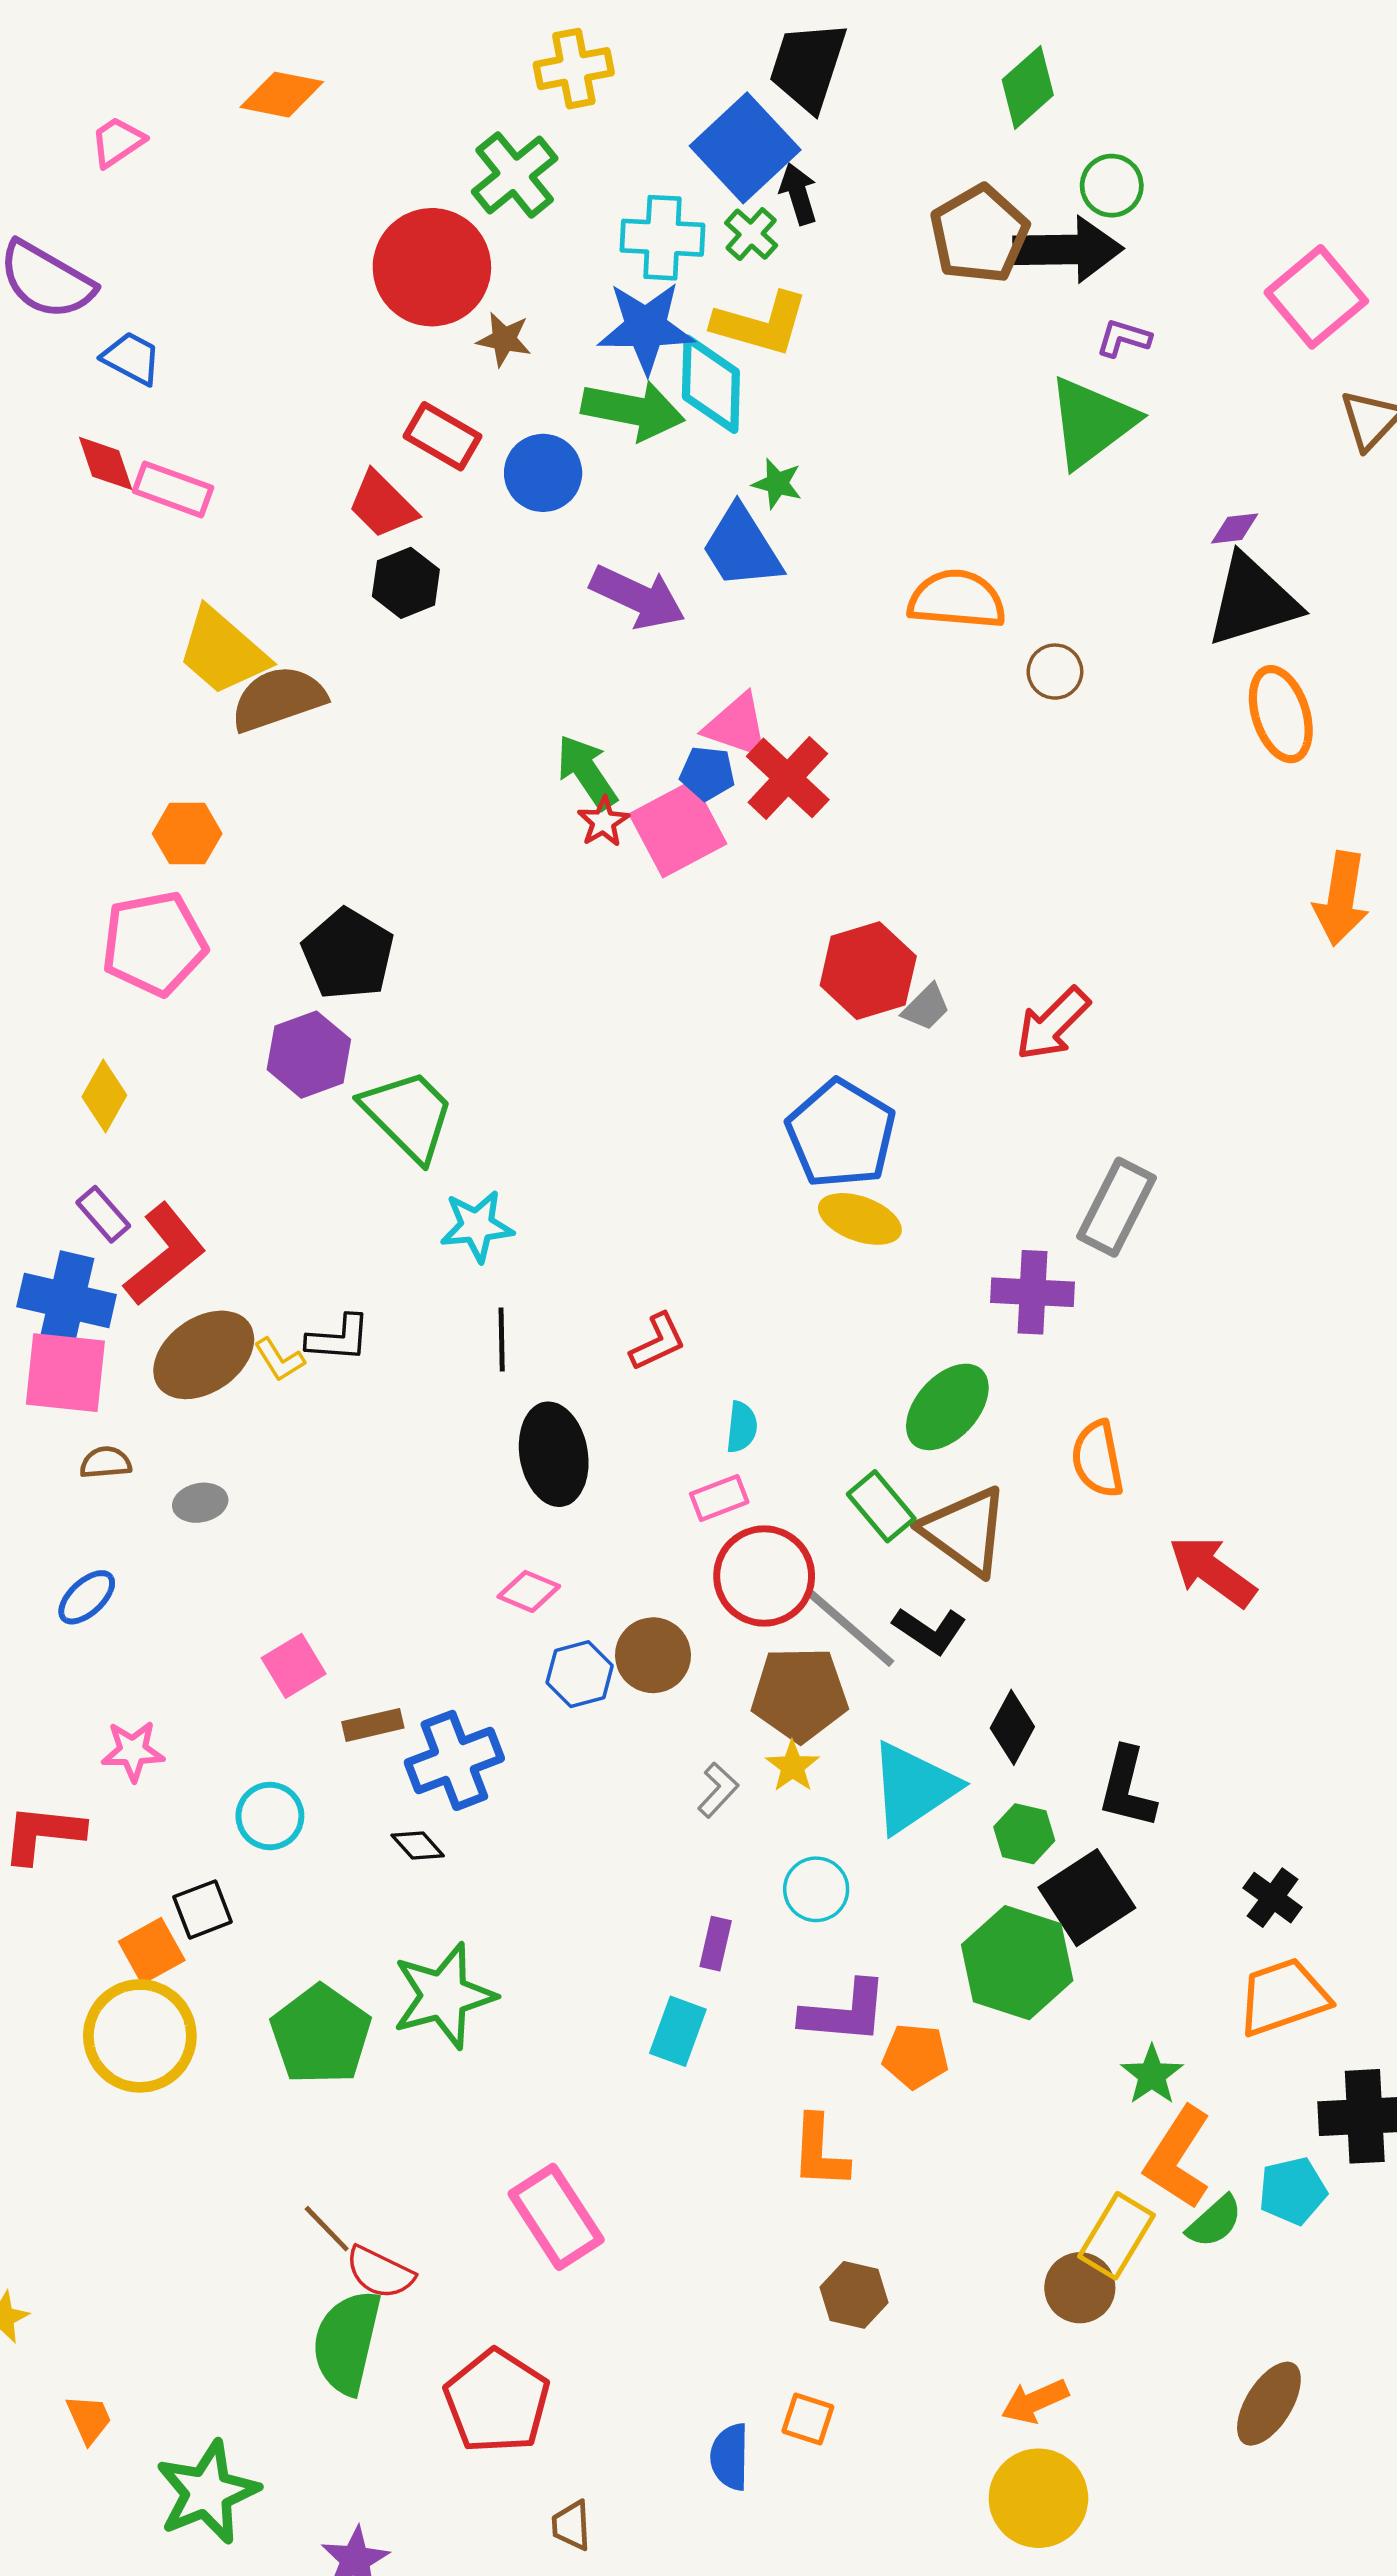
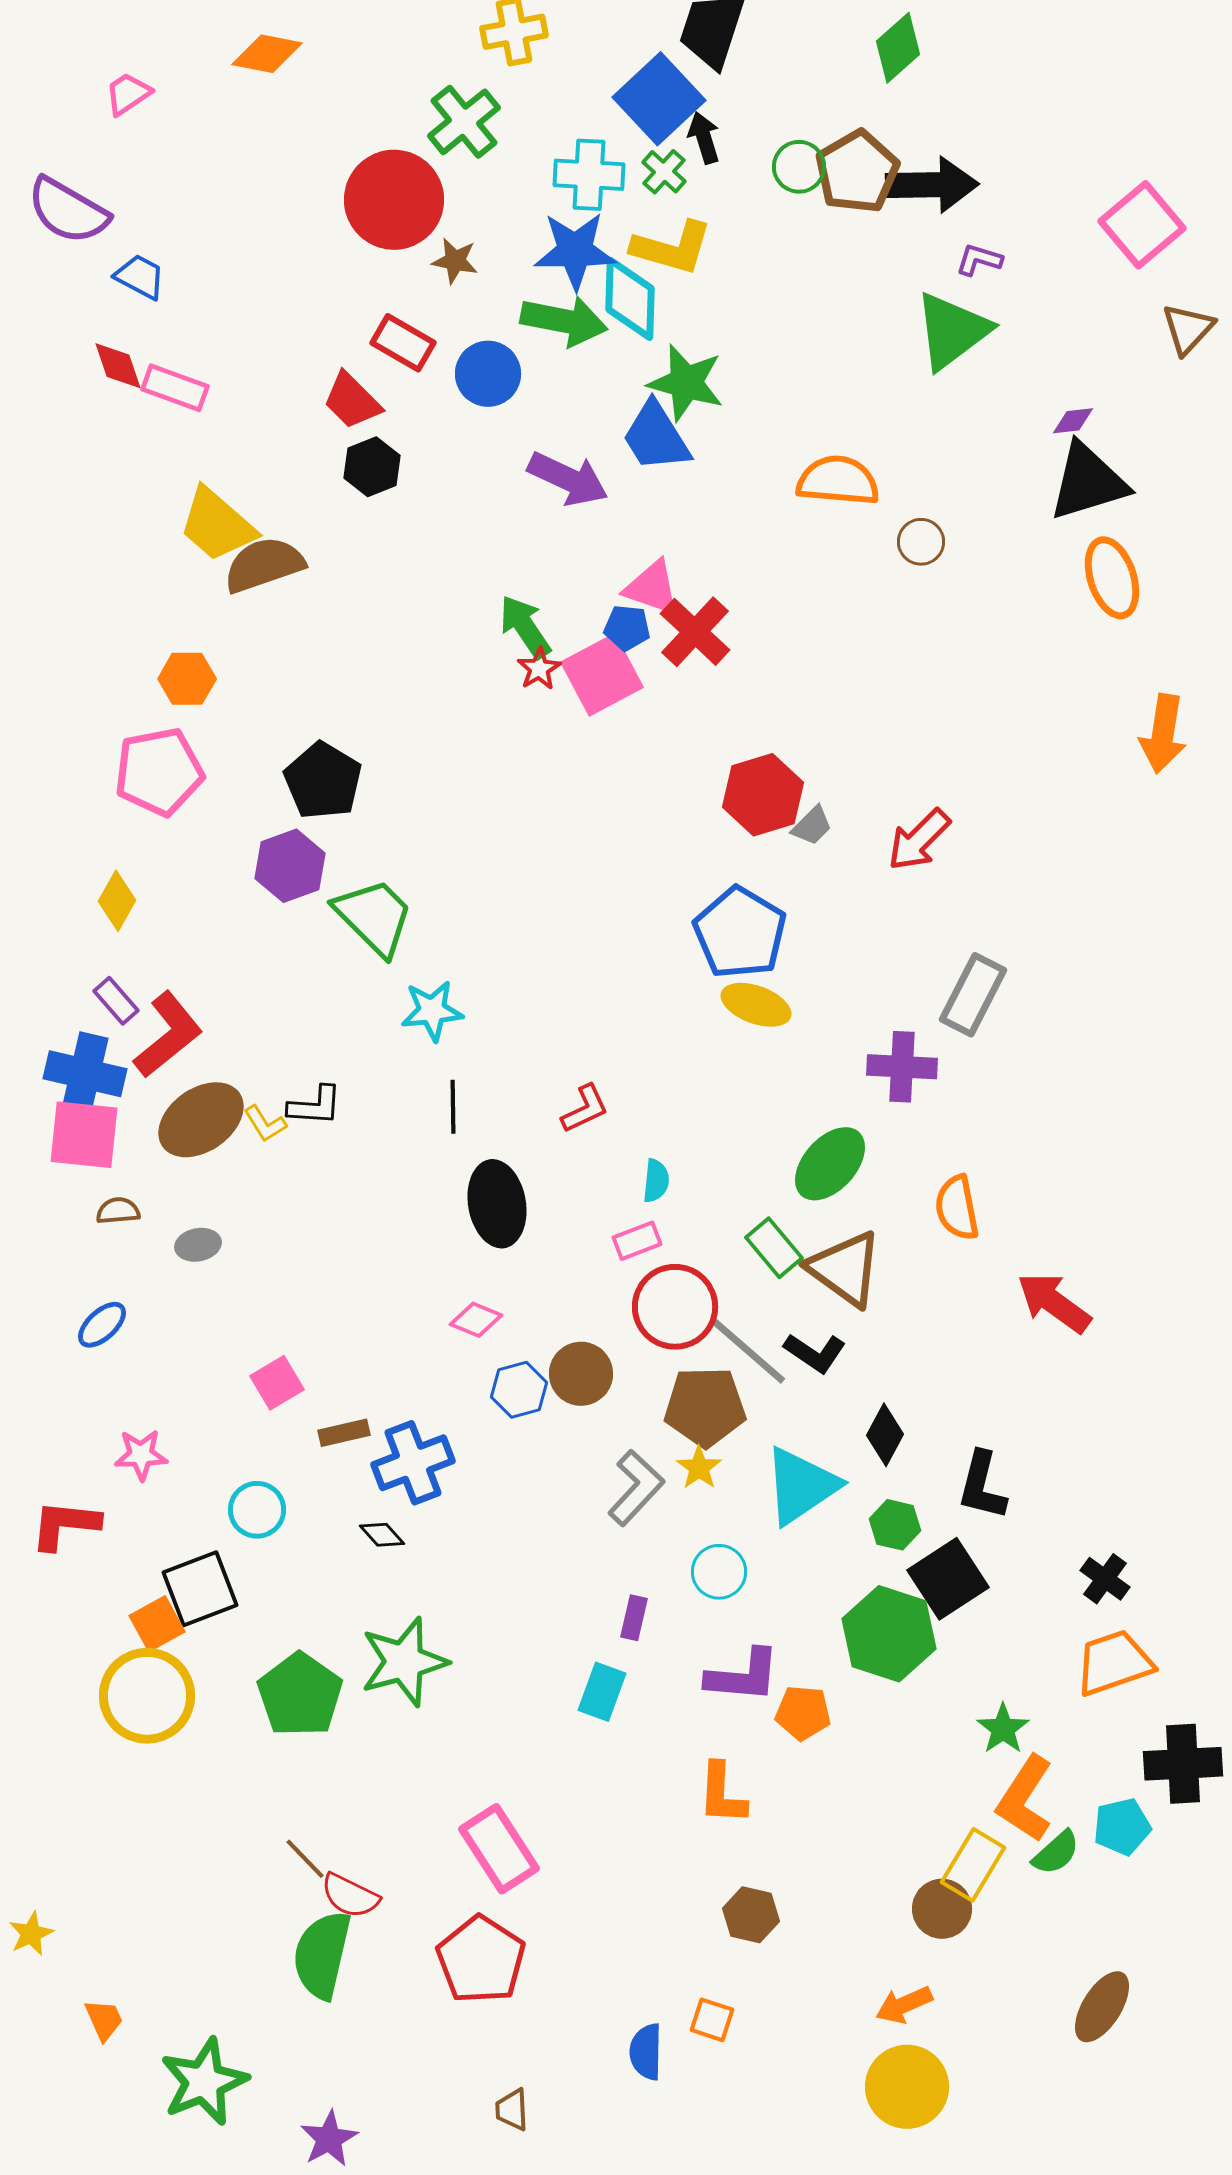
green circle: (1112, 186) -> (799, 167), moved
green star: (777, 484) -> (686, 383), size x1.8
gray L-shape: (718, 1790) -> (636, 1488), size x1.6
black square: (203, 1909) -> (200, 1589), size x1.5
red pentagon: (497, 2401) -> (481, 1960), moved

